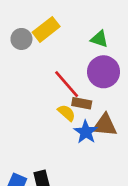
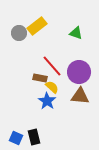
purple circle: (104, 72) -> (79, 72), moved
brown rectangle: (82, 103) -> (40, 78), moved
blue star: (86, 132) -> (47, 101), moved

